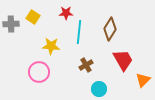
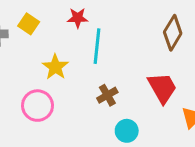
brown diamond: (110, 29) -> (173, 33), moved
yellow star: (51, 46) -> (55, 67), turned 30

